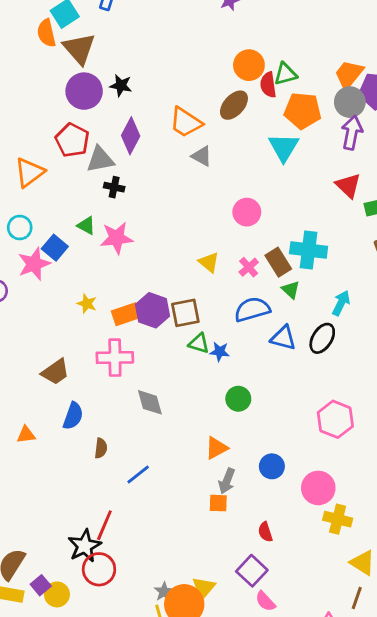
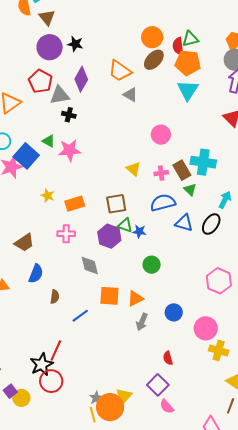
brown triangle: (79, 49) -> (47, 17), size x0.7
orange circle: (249, 65) -> (152, 37), moved
orange pentagon: (303, 111) -> (188, 63), moved
blue square: (55, 248) -> (26, 156), size x1.4
pink cross: (249, 267) -> (161, 173), turned 32
purple hexagon: (152, 310) -> (109, 236), moved
pink cross: (115, 358) -> (66, 234), size x0.7
orange square: (218, 503) -> (109, 296), moved, size x1.5

